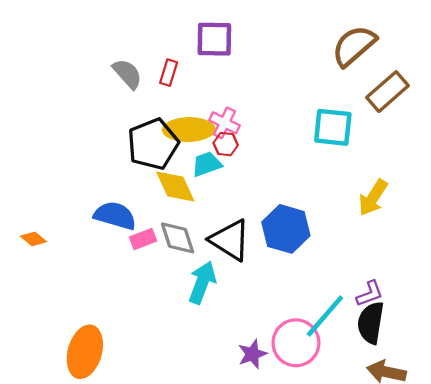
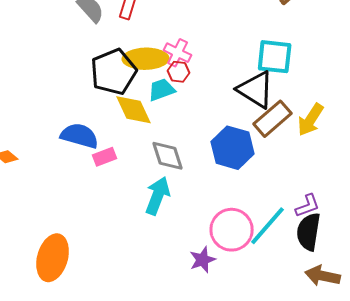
brown rectangle: (387, 92) -> (273, 119), moved
gray diamond: (178, 238) -> (168, 156), moved
black triangle: (230, 240) -> (256, 90), moved
pink circle: (296, 343) -> (232, 230), moved

